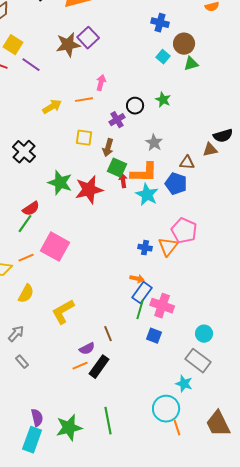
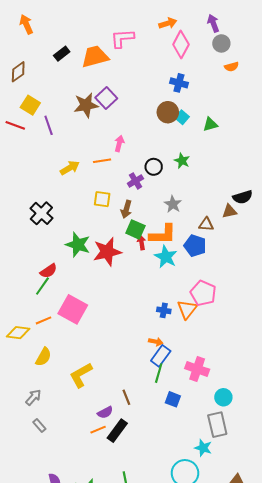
brown circle: (184, 44) -> (168, 112), moved
purple line: (31, 65) -> (49, 125), turned 36
pink cross: (162, 306) -> (197, 369), moved
gray rectangle: (198, 361) -> (217, 425), turned 40

